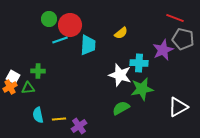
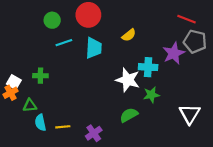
red circle: (70, 25) -> (88, 15), moved
green triangle: (28, 88) -> (30, 105), moved
green star: (142, 89) -> (151, 95), size x0.7
white triangle: (178, 107) -> (190, 114), turned -30
purple cross: (79, 126) -> (94, 133), moved

